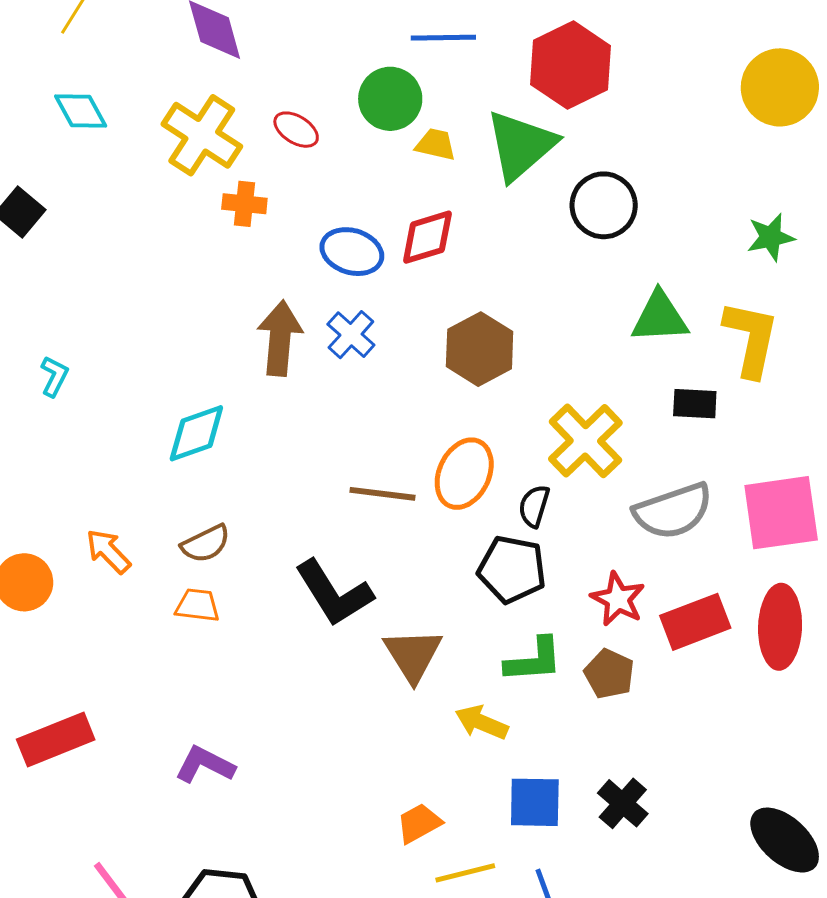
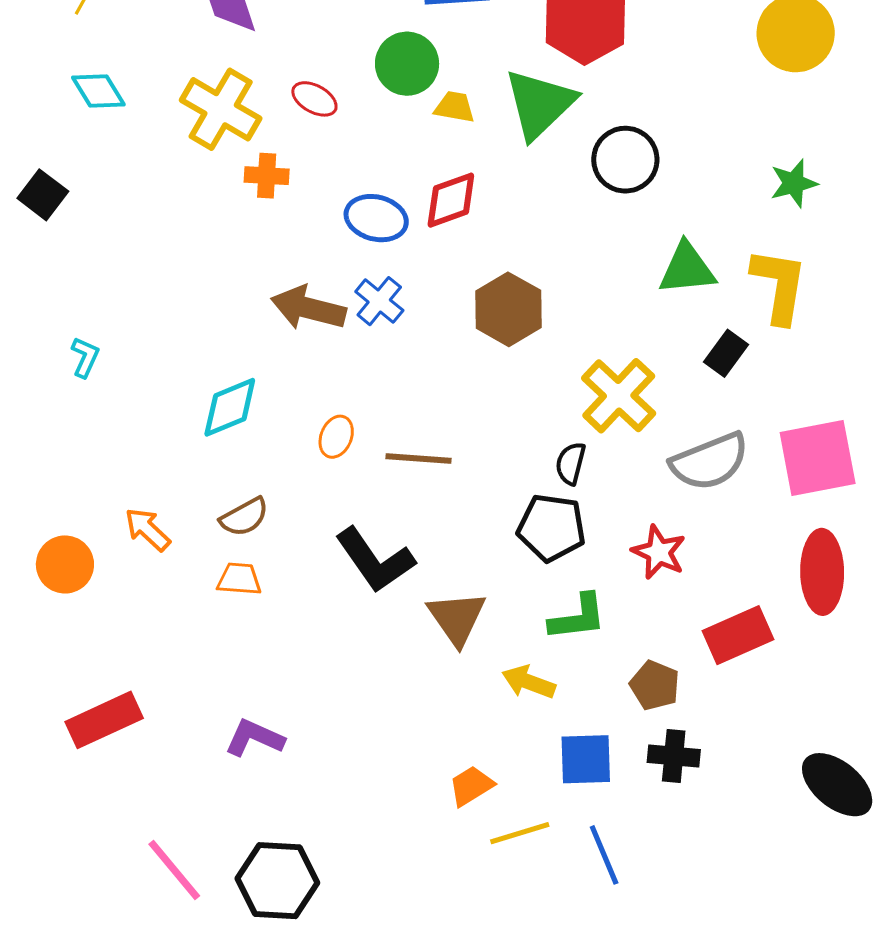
brown arrow: (280, 338) -> (308, 308), turned -78
black rectangle: (695, 404) -> (726, 353), turned -54
orange ellipse: (464, 474) -> (336, 437), moved, size x0.6
red rectangle: (695, 622) -> (738, 635), moved
brown pentagon: (609, 674) -> (655, 685), moved
black cross: (623, 803) -> (674, 756), turned -33

